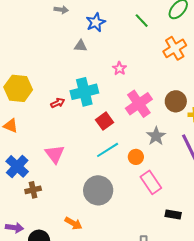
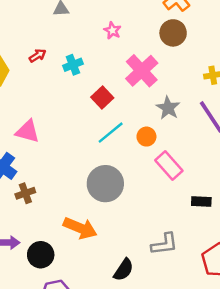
cyan cross: (84, 92) -> (73, 65), size x0.6
brown circle: (176, 101) -> (173, 33), moved
red arrow: (58, 103) -> (37, 56), moved
pink triangle: (55, 154) -> (28, 131), moved, turned -30
orange arrow: (73, 223) -> (80, 228), size x1.5

